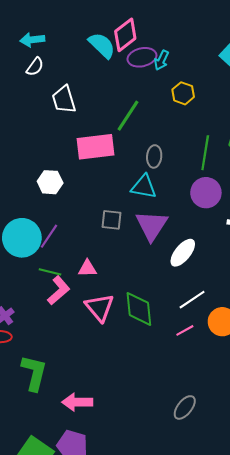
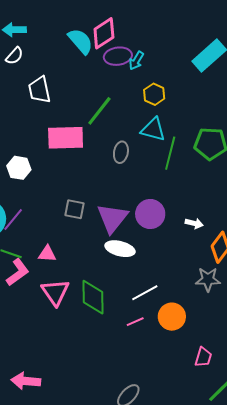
cyan triangle: (144, 187) -> (153, 129), moved
purple circle: (206, 193) -> (150, 214), moved
white ellipse: (183, 253) -> (120, 249), moved, turned 60

